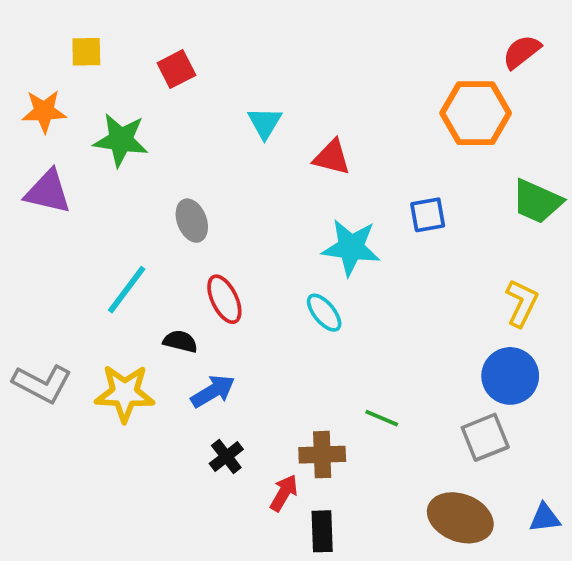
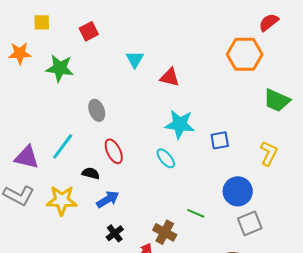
purple triangle: (48, 192) -> (27, 157), moved
blue square: (428, 215) -> (220, 140), moved
blue circle: (510, 376) -> (238, 191), moved
brown cross: (322, 455) -> (165, 232), turned 30

